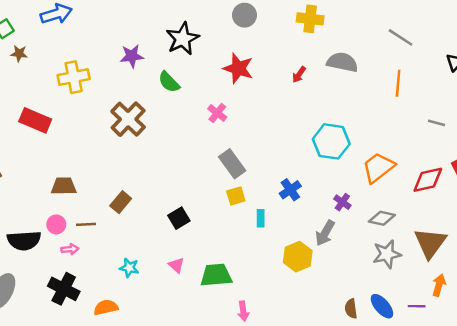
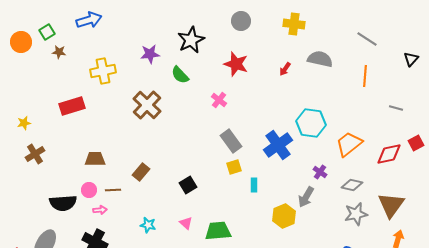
red rectangle: (35, 120) -> (72, 106), turned -40
blue cross: (290, 190) -> (278, 145), moved, size x1.6

